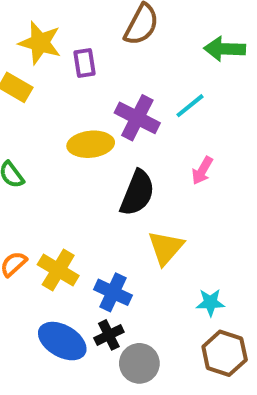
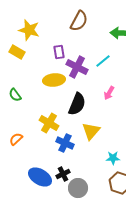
purple rectangle: (85, 63) -> (59, 52), moved
yellow cross: (58, 270) -> (49, 123), moved
blue cross: (113, 292) -> (65, 143), moved

